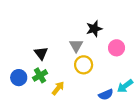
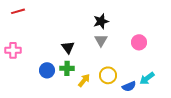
black star: (94, 29) -> (101, 21), moved
yellow circle: (84, 65) -> (108, 75), moved
green cross: (40, 75) -> (67, 68), turned 32

